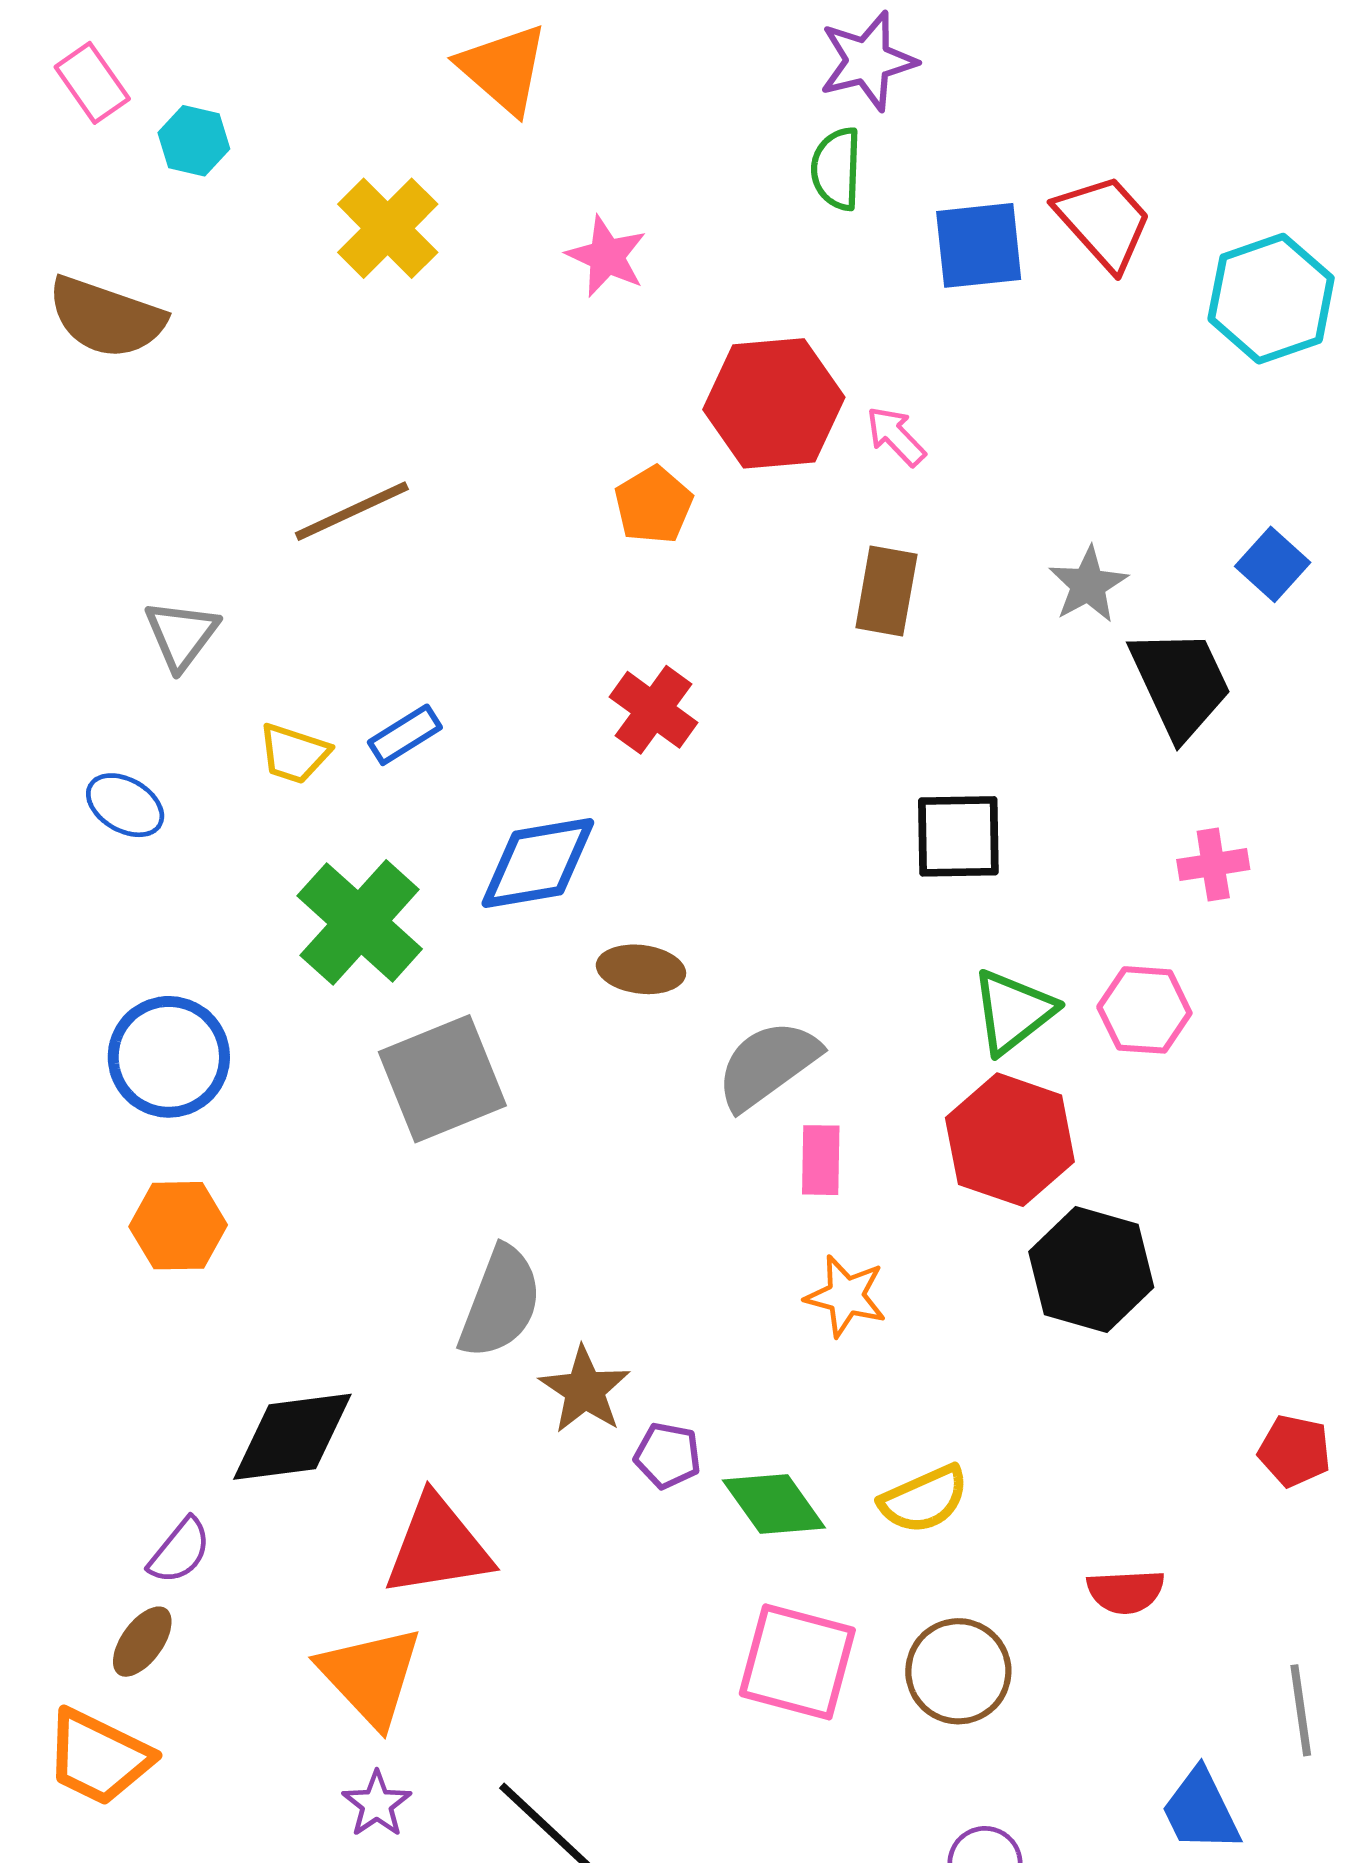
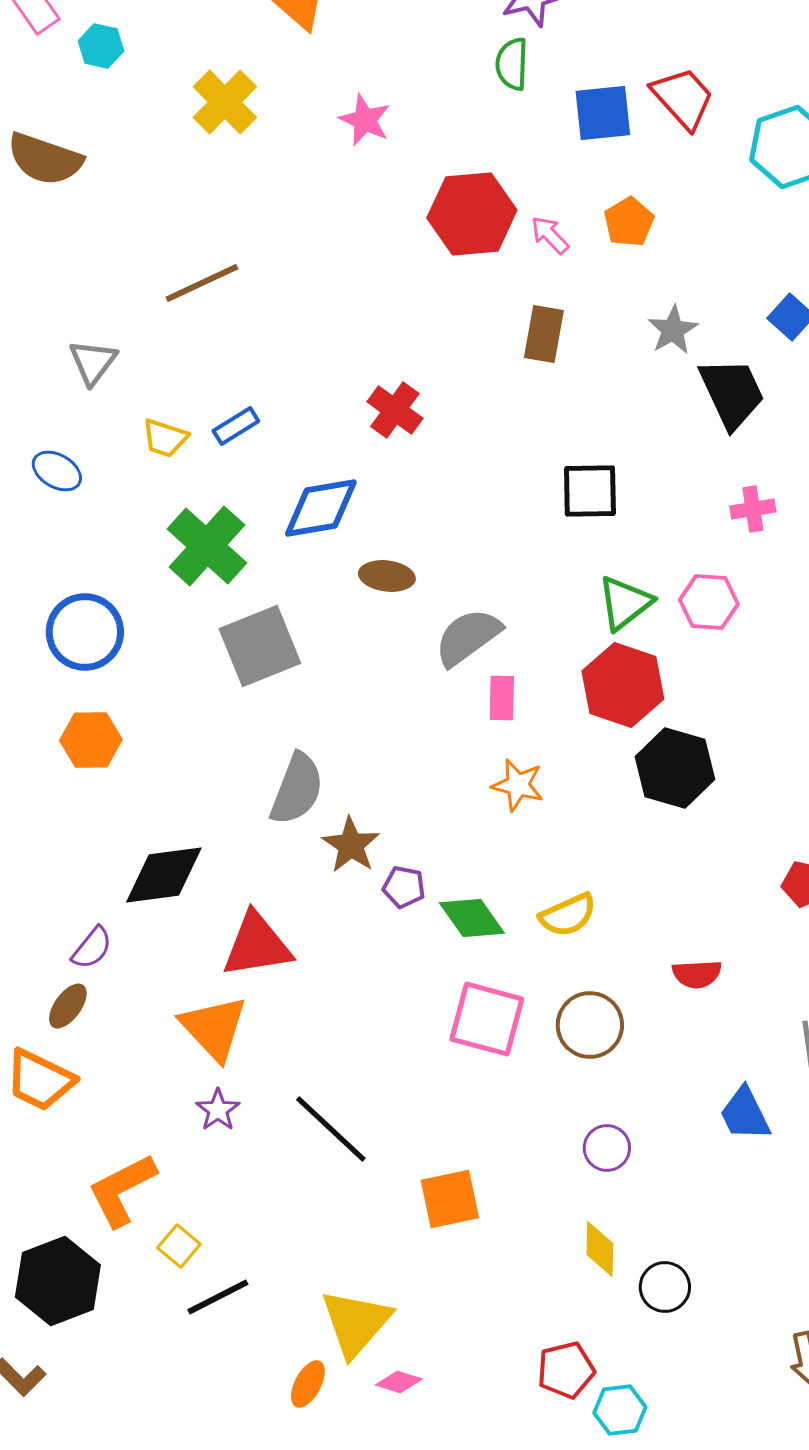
orange pentagon: (654, 505) -> (629, 222), moved

